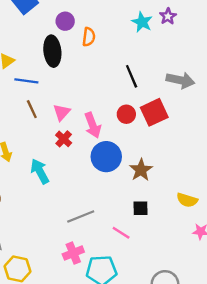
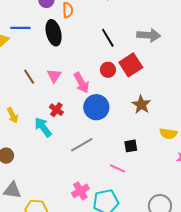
black ellipse: (52, 51) -> (54, 33), moved
blue line: (26, 81) -> (20, 28), moved
red cross: (64, 139) -> (56, 110), moved
brown star: (141, 170) -> (141, 105), moved
gray line: (81, 216) -> (82, 145), moved

